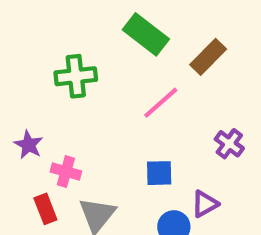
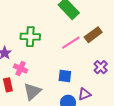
brown rectangle: (208, 57) -> (93, 35), moved
green cross: (76, 76) -> (30, 37), moved

